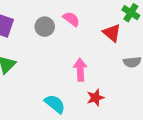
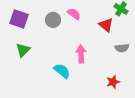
red star: (95, 98) -> (113, 82), moved
cyan semicircle: (55, 104) -> (62, 71), moved

